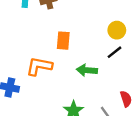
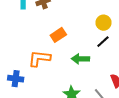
orange rectangle: (63, 41) -> (58, 35), turned 56

